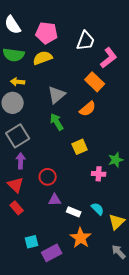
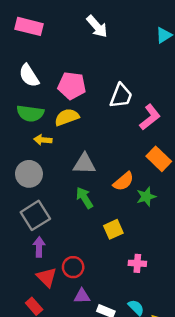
yellow arrow: (18, 82) -> (43, 140), moved
orange rectangle: (95, 82) -> (159, 159), moved
gray triangle: (57, 95) -> (84, 164), turned 42
green star: (116, 160) -> (146, 197), moved
red triangle: (16, 185) -> (47, 277), moved

